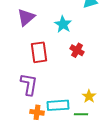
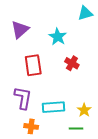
cyan rectangle: (58, 105) -> (54, 107), moved

